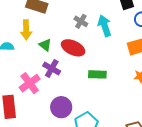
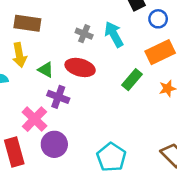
green rectangle: (97, 74) -> (132, 80), moved, turned -42
purple circle: (61, 107) -> (54, 144), moved

